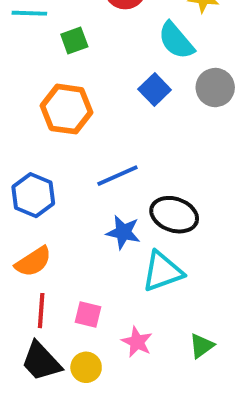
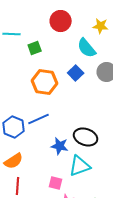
orange hexagon: (67, 109) -> (45, 82), moved
blue line: (117, 176) -> (39, 119), moved
pink square: (88, 314) -> (56, 183), moved

